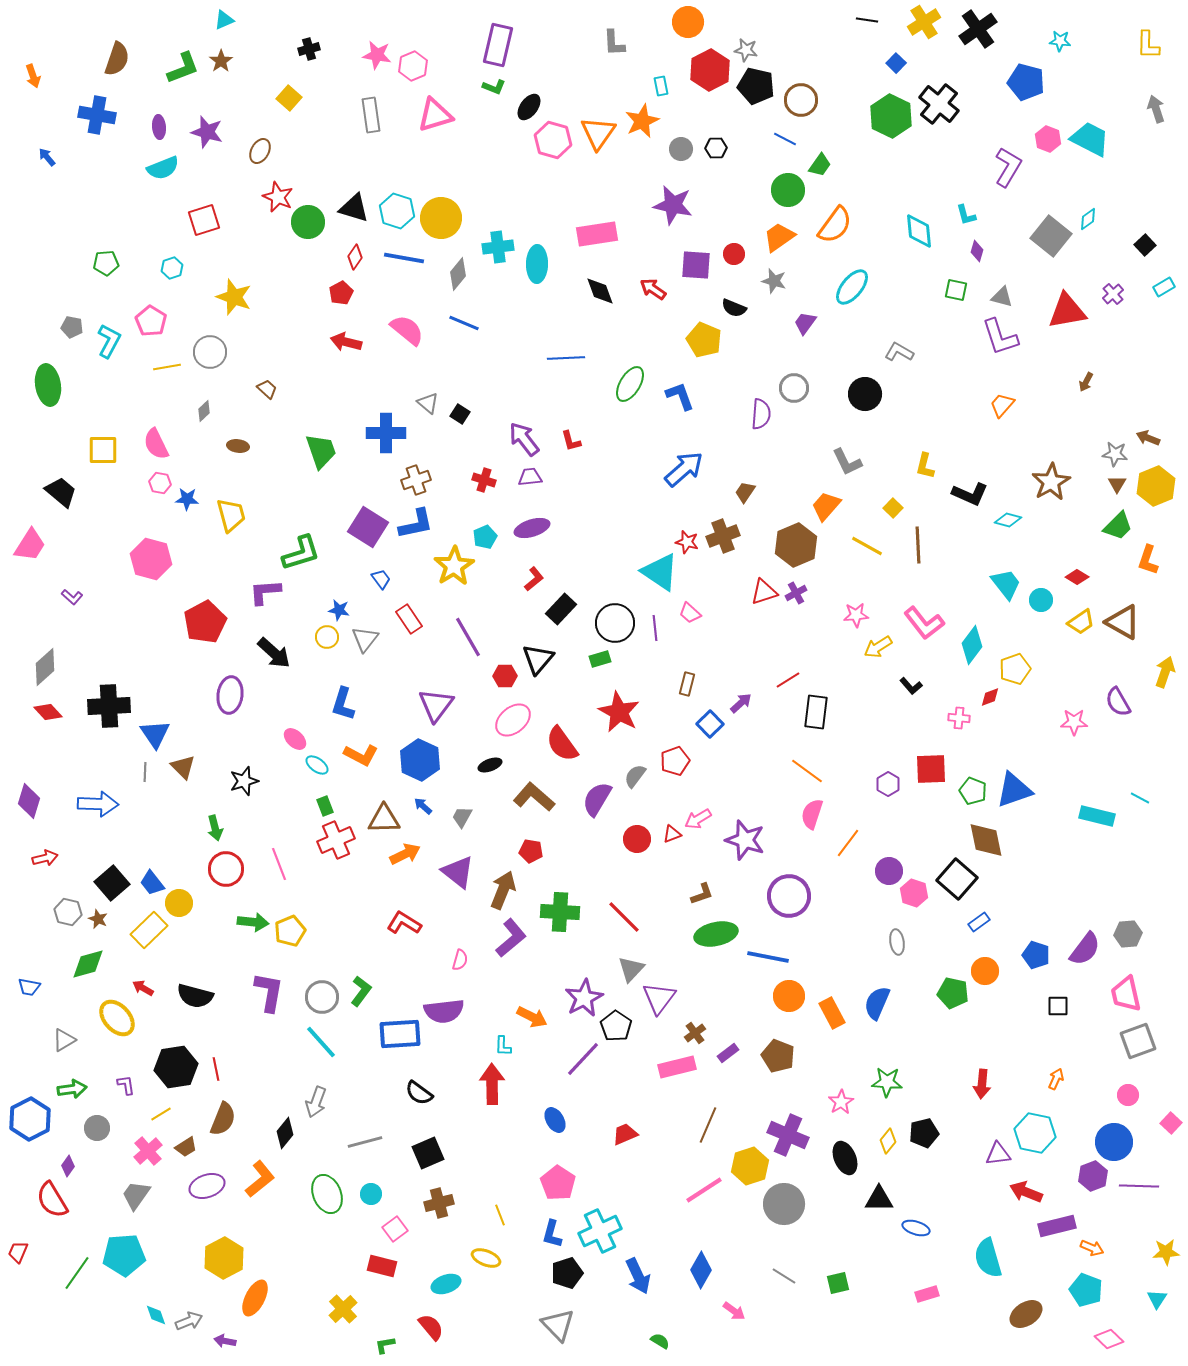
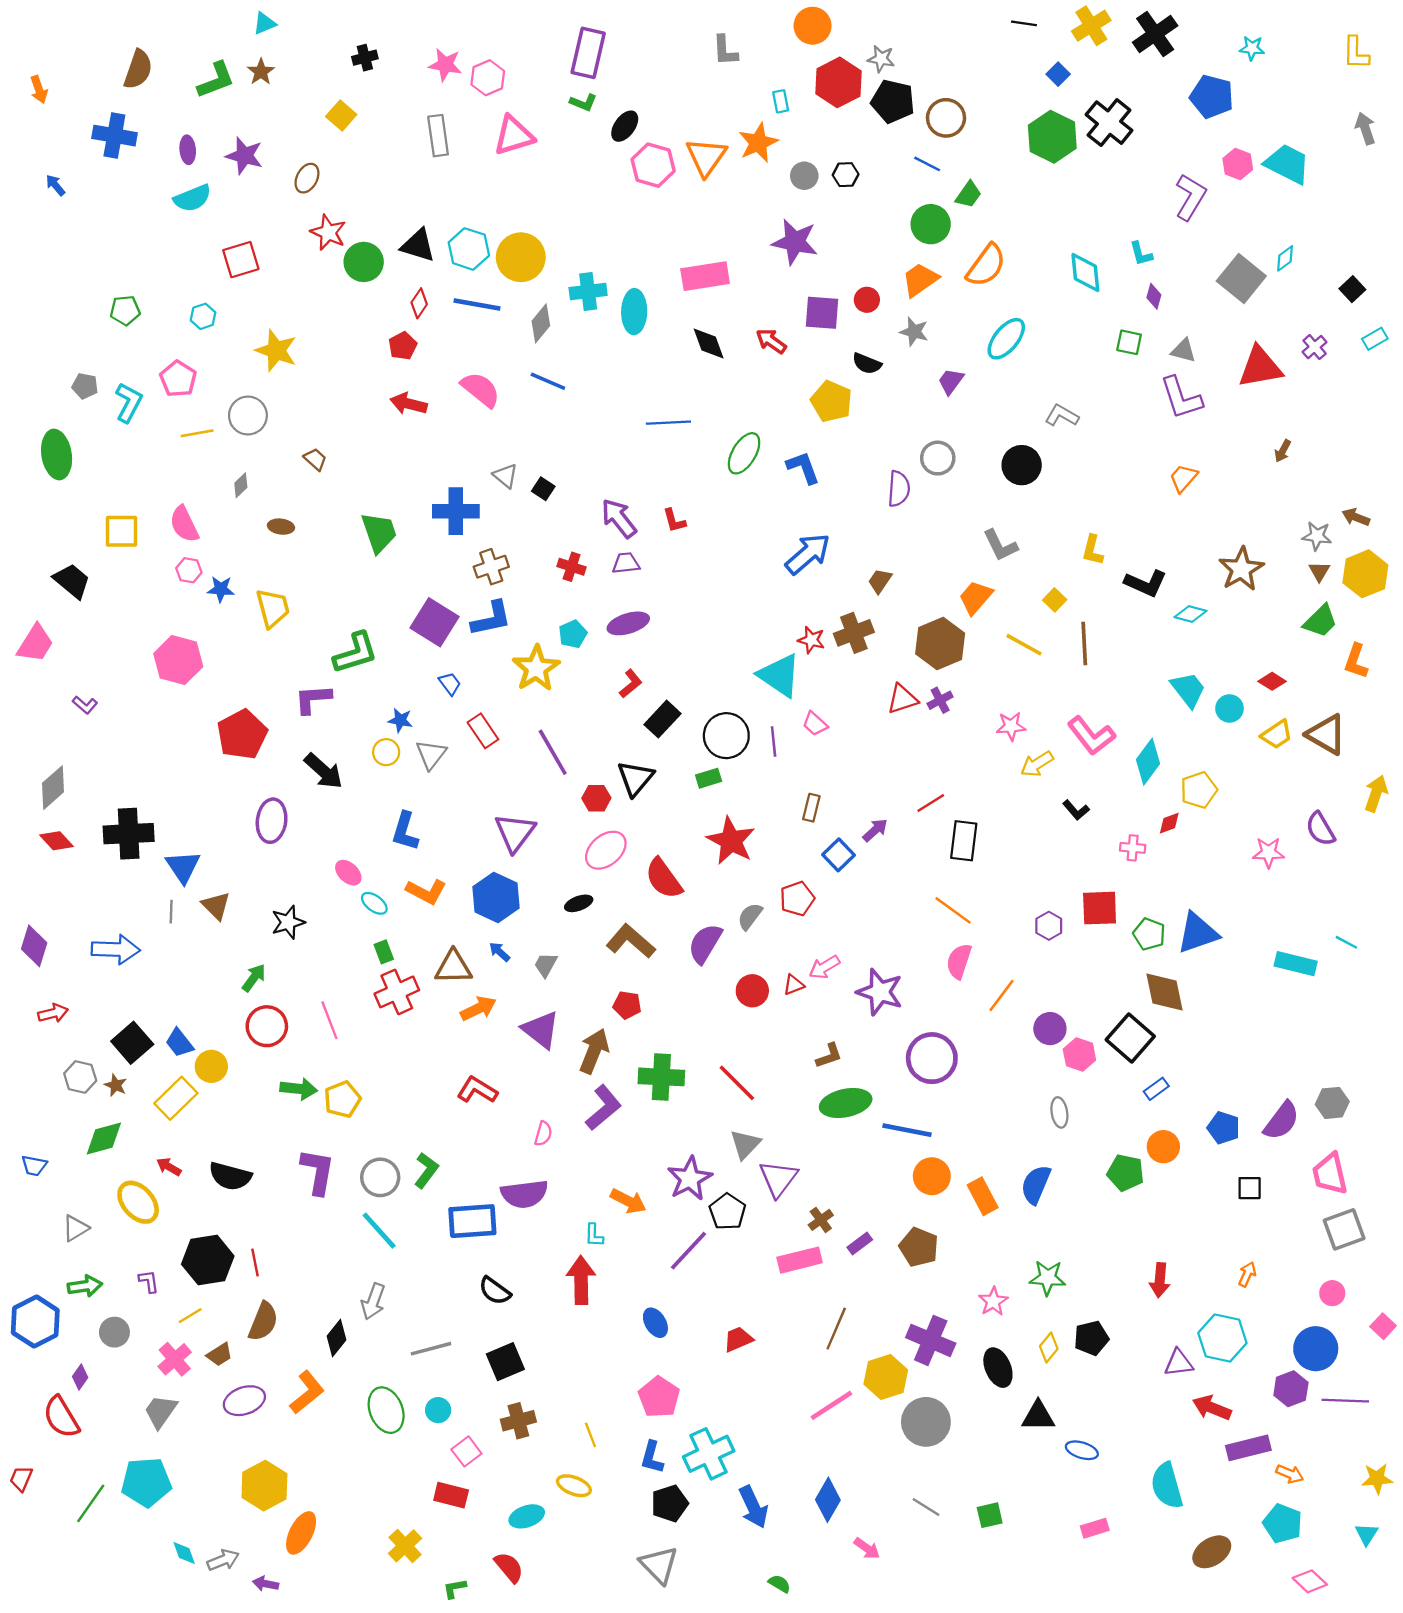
green arrow: (215, 828) -> (254, 978), turned -130

